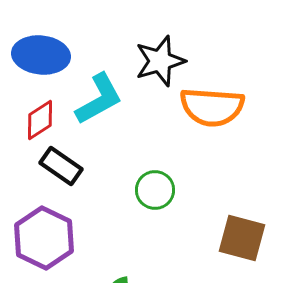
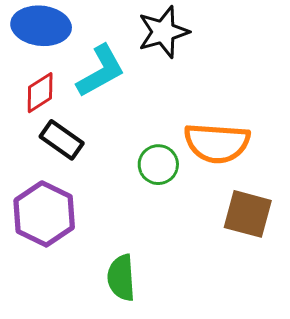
orange semicircle: (212, 107) -> (217, 143), moved

